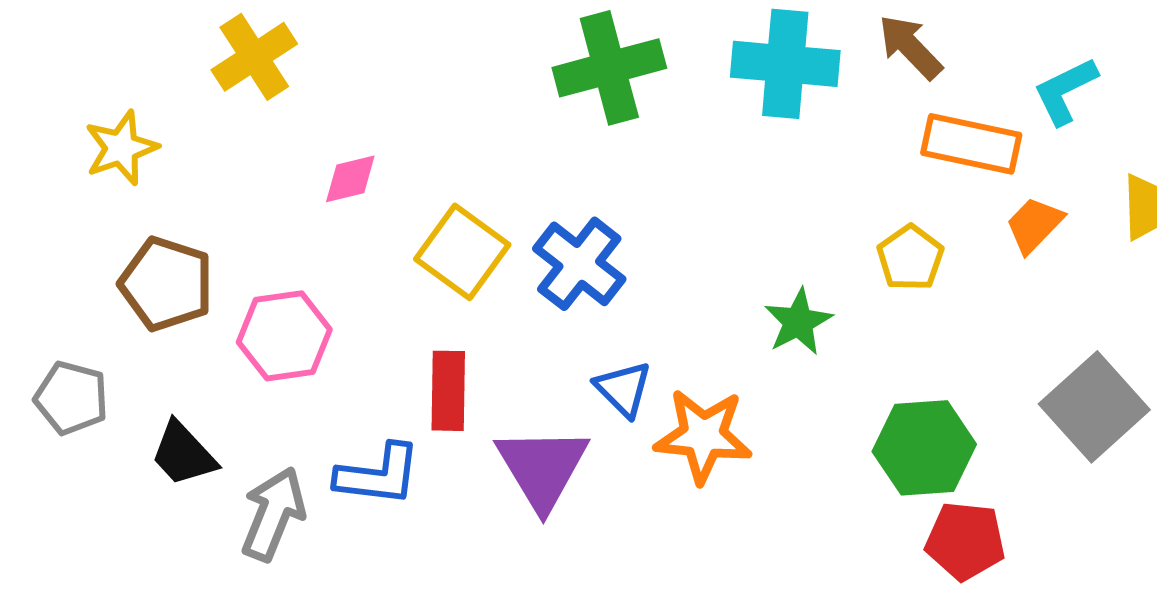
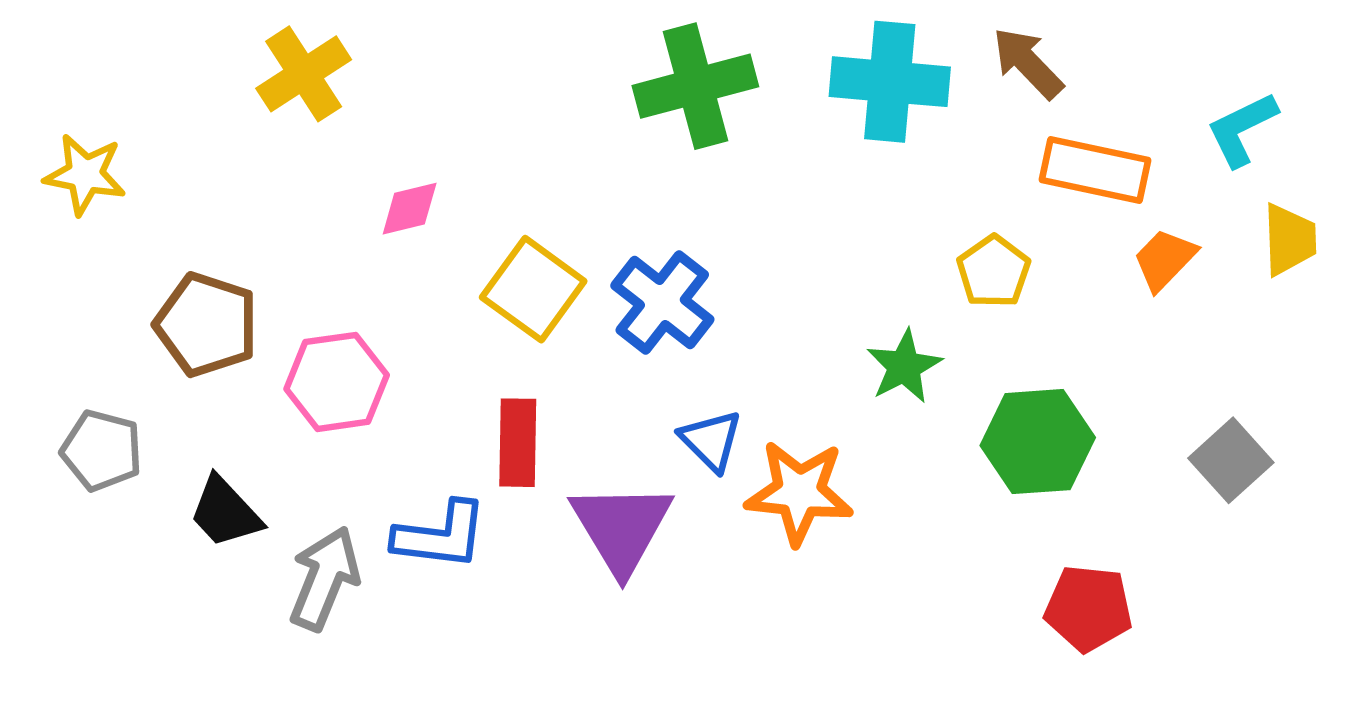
cyan L-shape: (1065, 91) -> (1242, 129), moved
yellow star: (121, 148) -> (85, 174), moved, turned 30
yellow pentagon: (910, 258) -> (994, 272), moved
gray square: (1094, 407) -> (1231, 460), size x0.7
green hexagon: (924, 448) -> (1038, 442), moved

